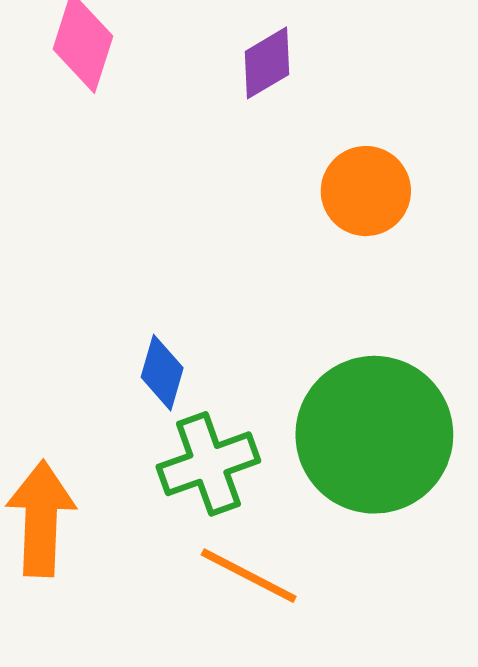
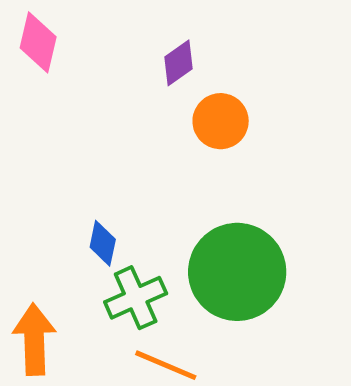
purple diamond: (267, 63) -> (178, 63), moved

